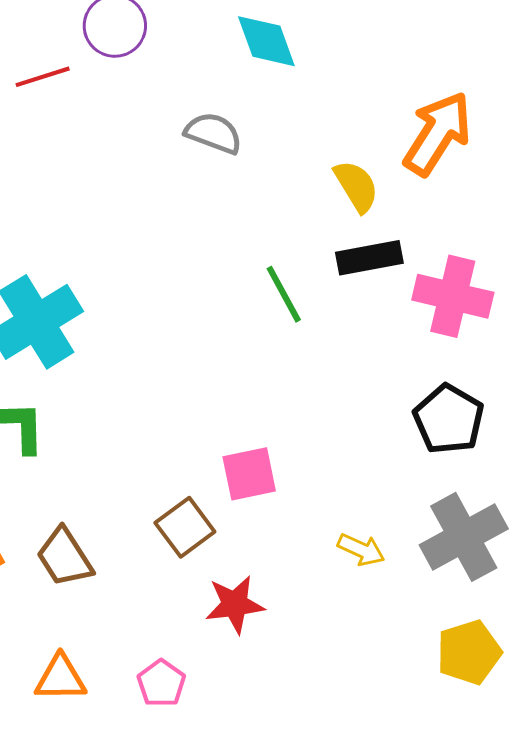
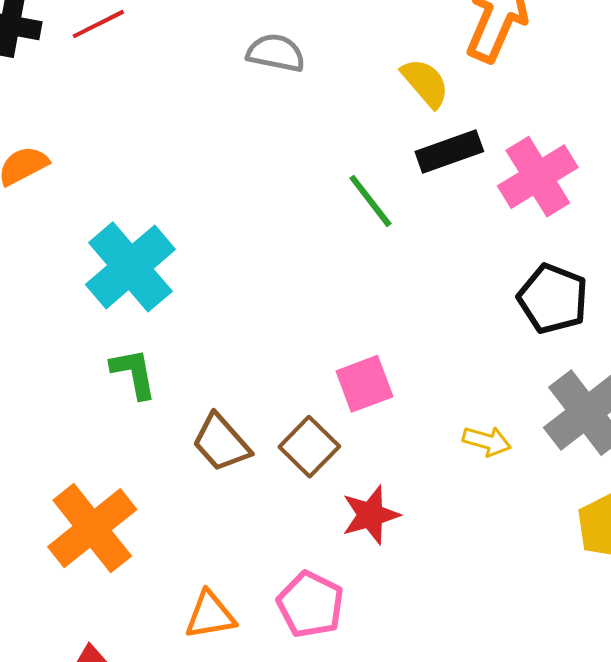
pink cross: (453, 296) -> (538, 177), turned -36
brown trapezoid: (65, 557) -> (221, 443), moved
pink pentagon: (161, 683) -> (310, 605), size x1.4

